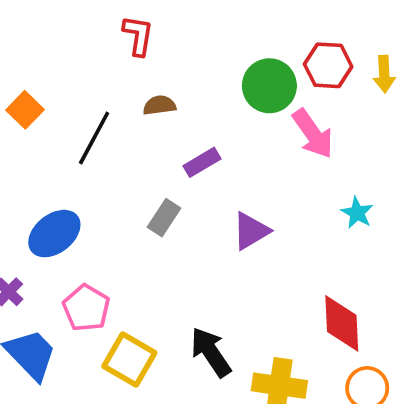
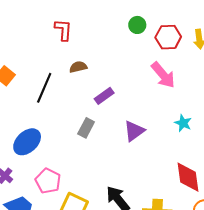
green circle: (269, 86) -> (137, 25), moved, size x0.6
cyan star: (357, 213) -> (183, 123), moved

